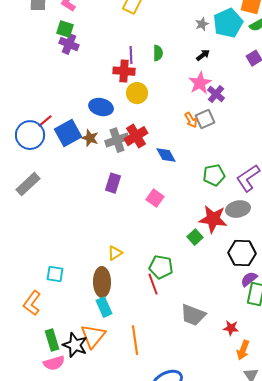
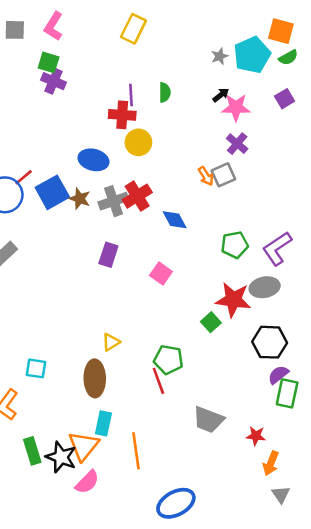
pink star: (200, 83) -> (236, 107), moved, turned 30
cyan rectangle: (104, 307) -> (103, 423), moved, turned 36
pink semicircle: (54, 363) -> (87, 482), moved, turned -30

